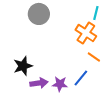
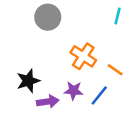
orange cross: (86, 33) -> (83, 56), moved
purple star: (60, 84) -> (73, 91), moved

